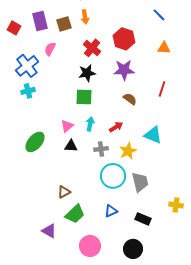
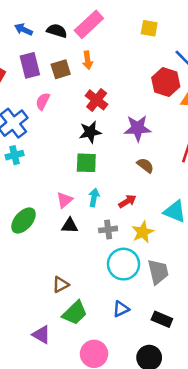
red hexagon: (124, 39) -> (166, 82), moved

